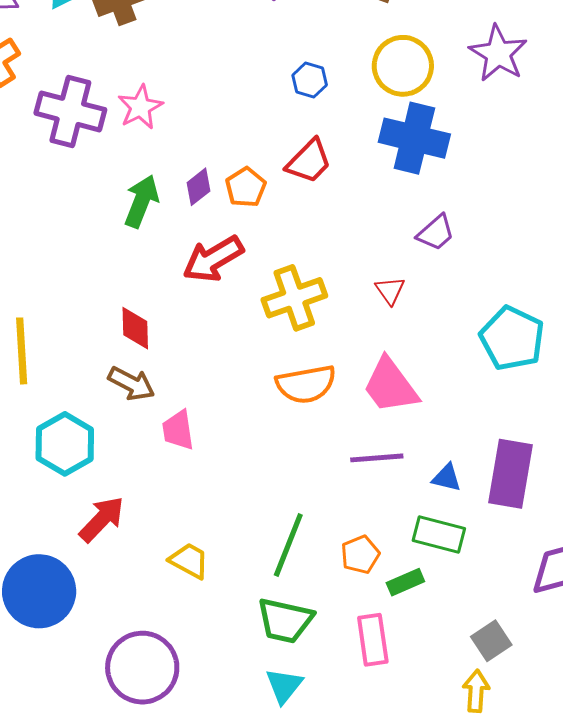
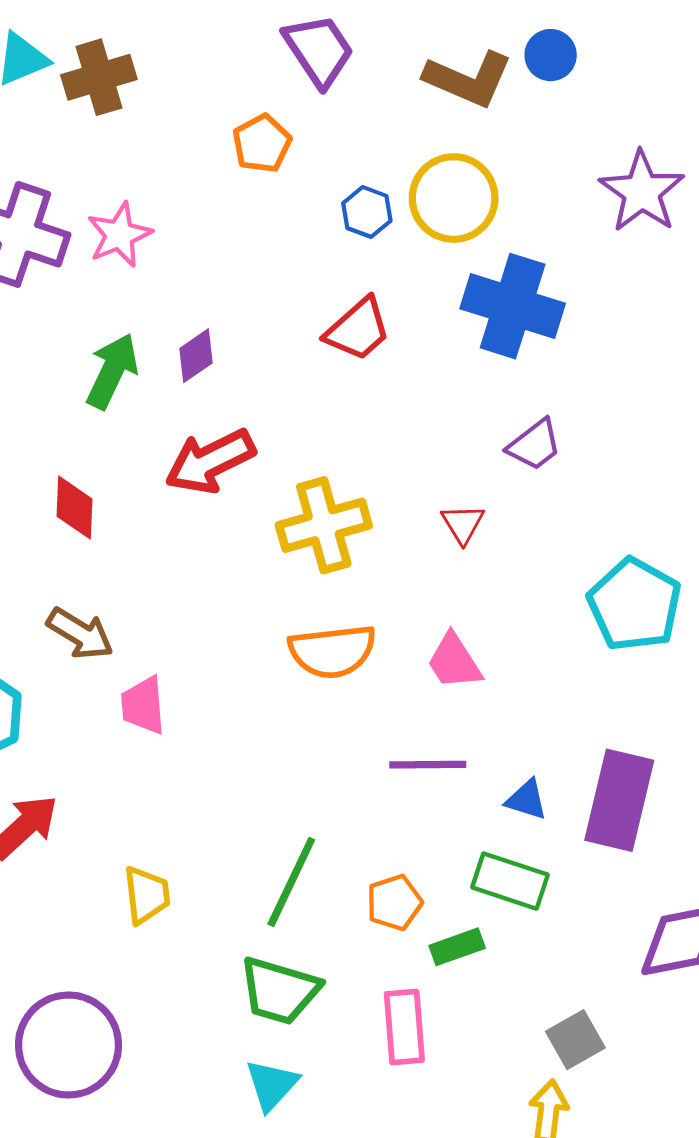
yellow circle: (403, 66) -> (454, 198), moved
orange pentagon: (246, 187) -> (262, 144), moved
red diamond: (135, 328) -> (74, 508), moved
pink trapezoid: (390, 386) -> (454, 661), size x0.7
yellow trapezoid: (189, 561) -> (147, 895), turned 51

